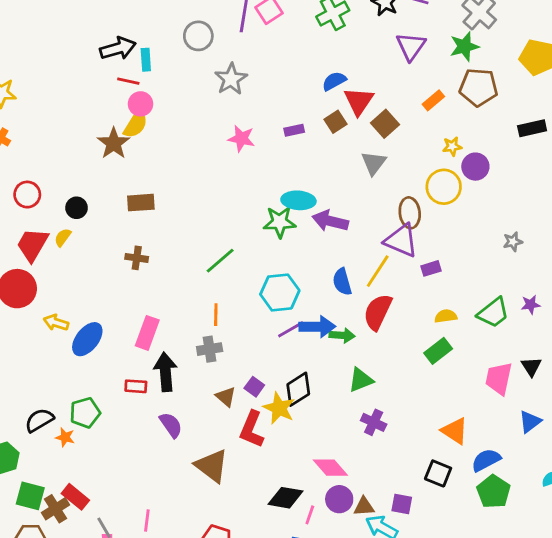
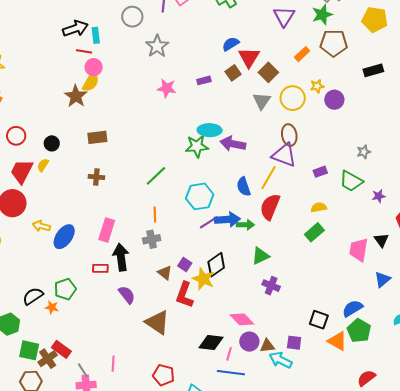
yellow circle: (444, 187) -> (293, 98), moved
purple rectangle: (431, 268) -> (320, 172), moved
green trapezoid: (493, 313) -> (351, 181), moved, turned 70
orange triangle: (455, 431) -> (337, 341), moved

